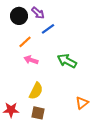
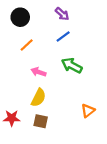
purple arrow: (38, 13) -> (62, 14), moved
blue line: (48, 29) -> (63, 36), moved
pink arrow: (31, 60) -> (38, 72), moved

